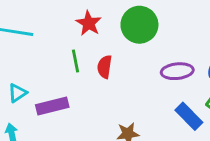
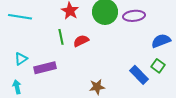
red semicircle: (105, 67) -> (81, 41), turned 56
purple ellipse: (177, 71) -> (134, 16), moved

